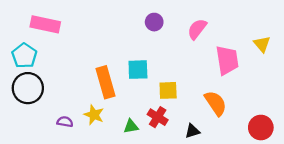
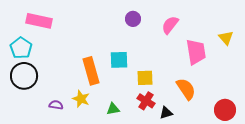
red cross: (158, 117) -> (146, 101), moved

